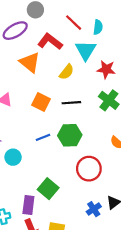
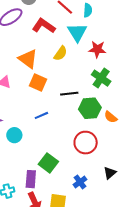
orange triangle: (30, 62) -> (28, 59), moved
black line: (71, 103) -> (69, 94), moved
green hexagon: (70, 135) -> (90, 108), moved
blue cross: (94, 209) -> (80, 182), moved

